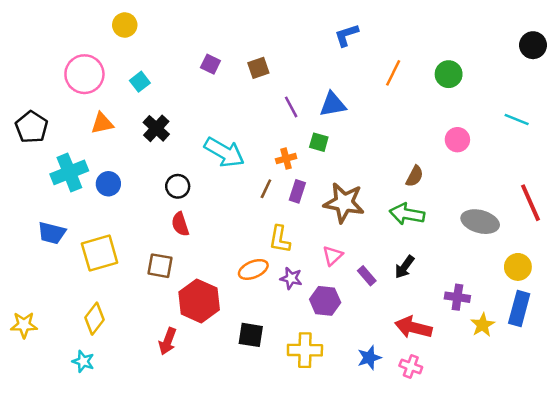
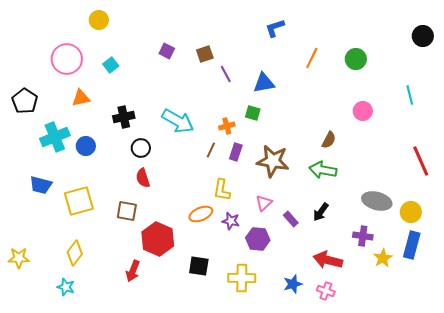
purple line: (291, 107) -> (226, 74), moved
cyan line: (517, 120) -> (410, 95), turned 54
black cross: (156, 128) -> (124, 117), moved, turned 35
gray ellipse: (480, 222) -> (377, 201), moved

